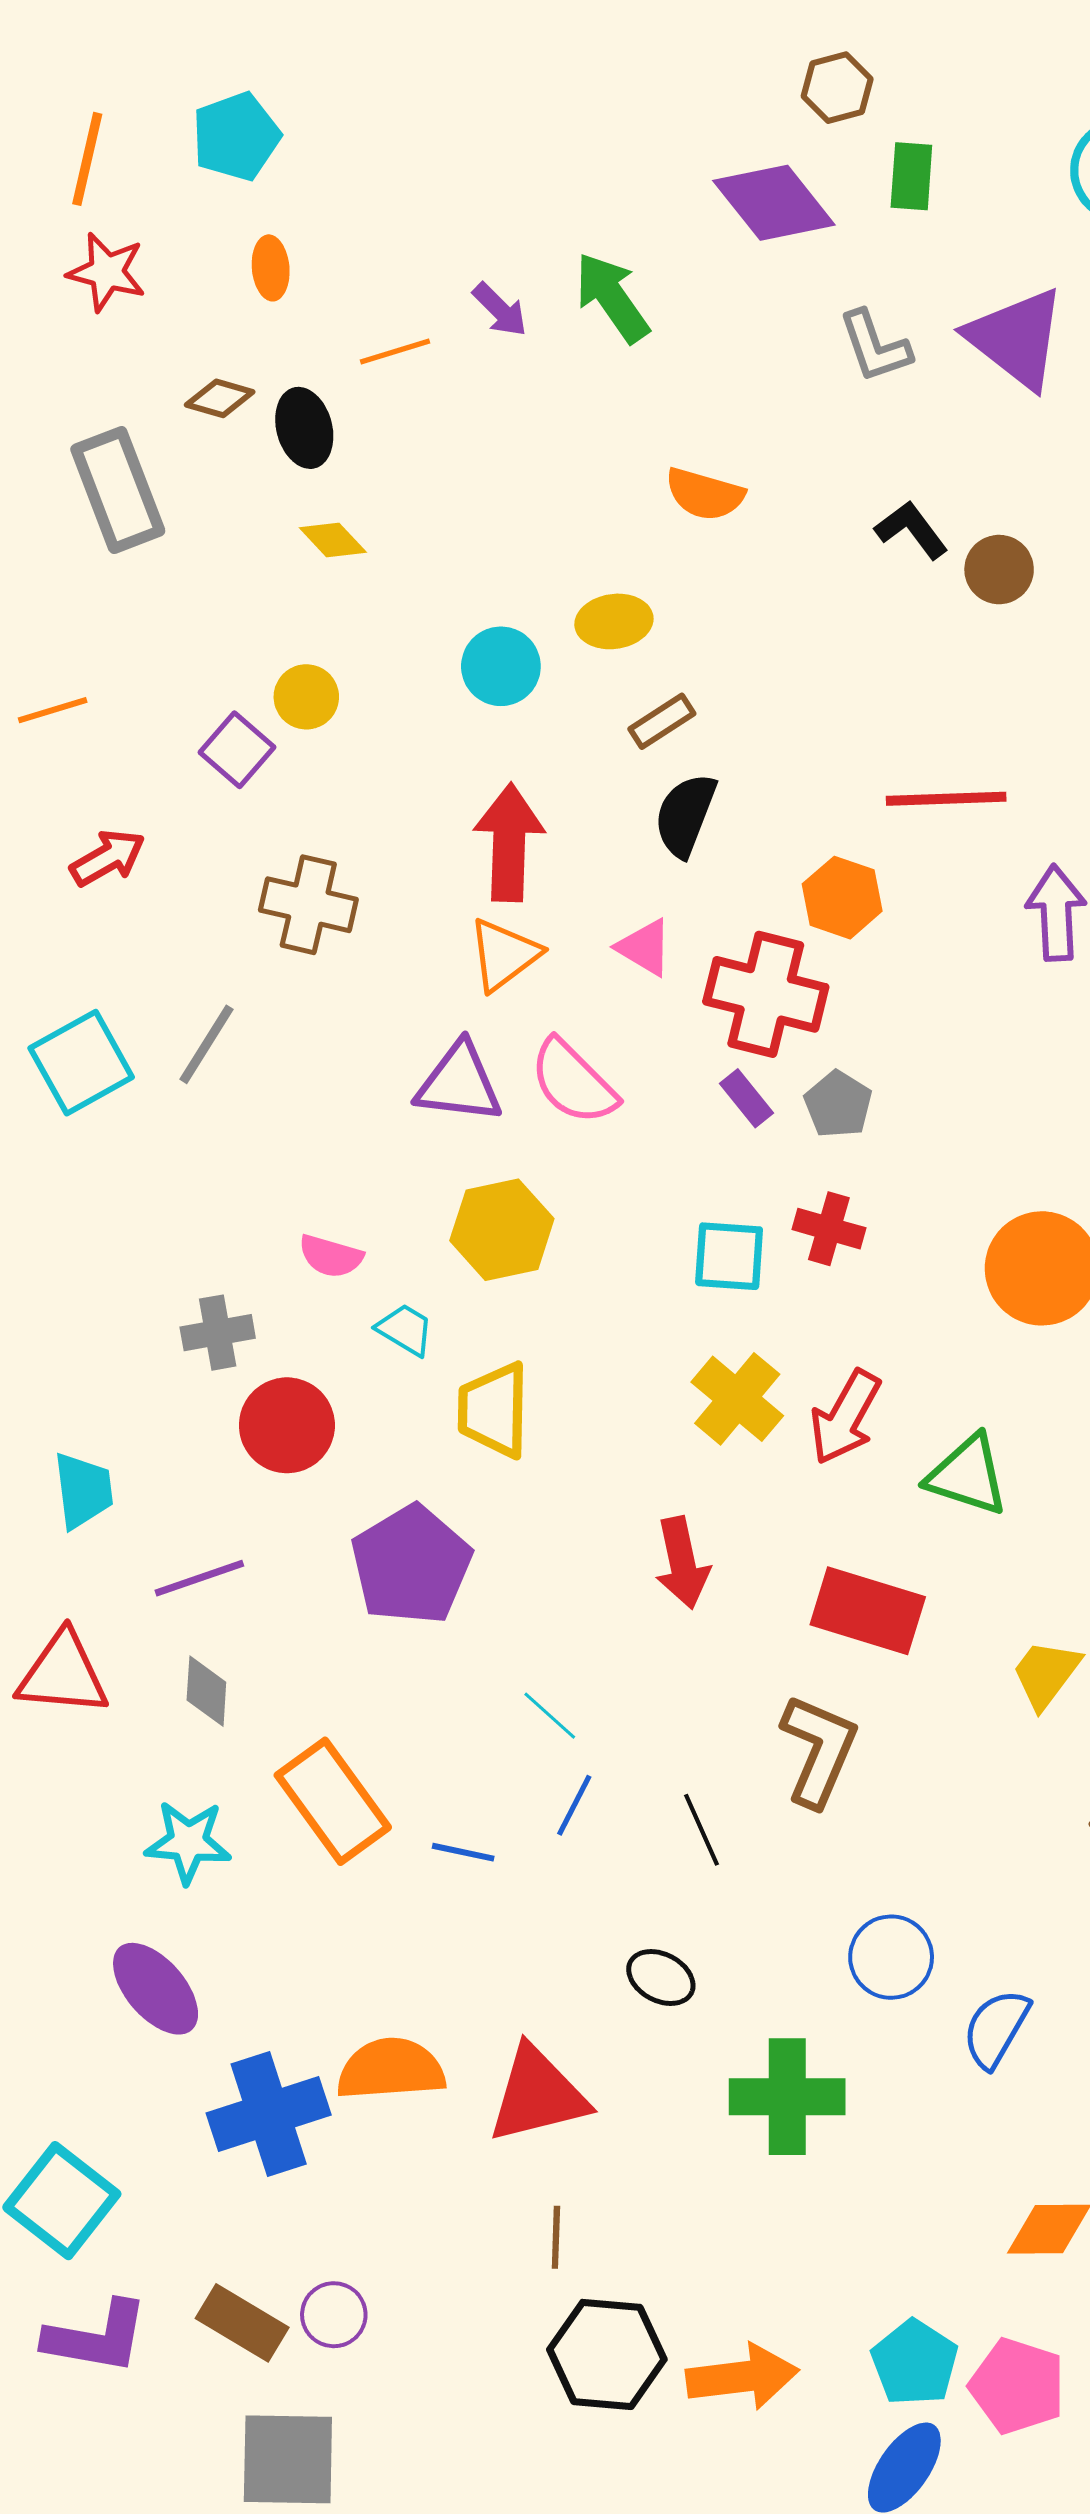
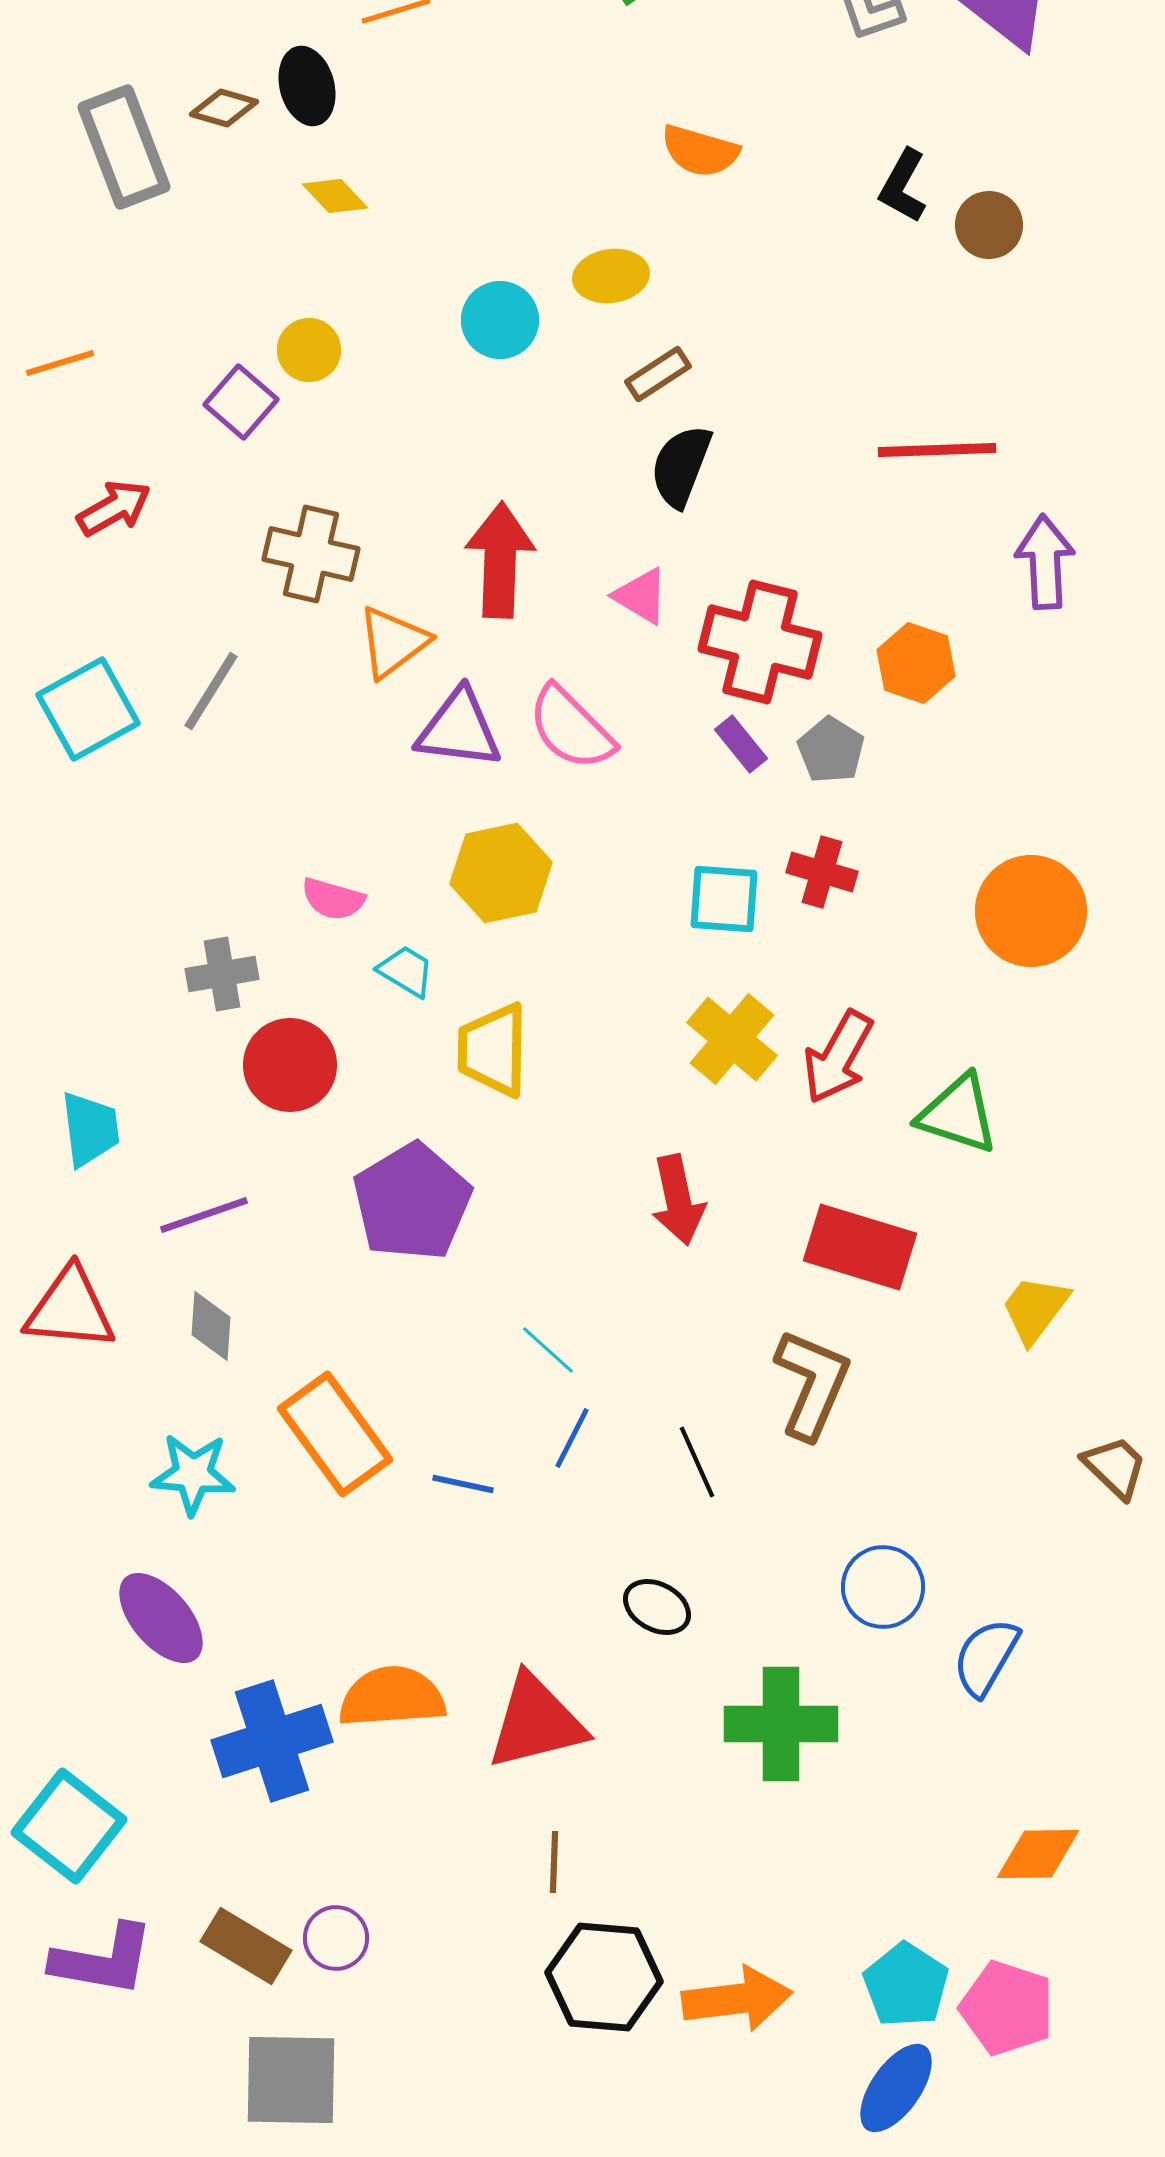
brown diamond: (220, 398) -> (224, 108), moved
black L-shape: (911, 530) -> (903, 186), turned -114
red arrow: (509, 843) -> (500, 560), moved
orange hexagon: (842, 898) -> (916, 663), moved
orange triangle: (504, 955) -> (393, 642), moved

